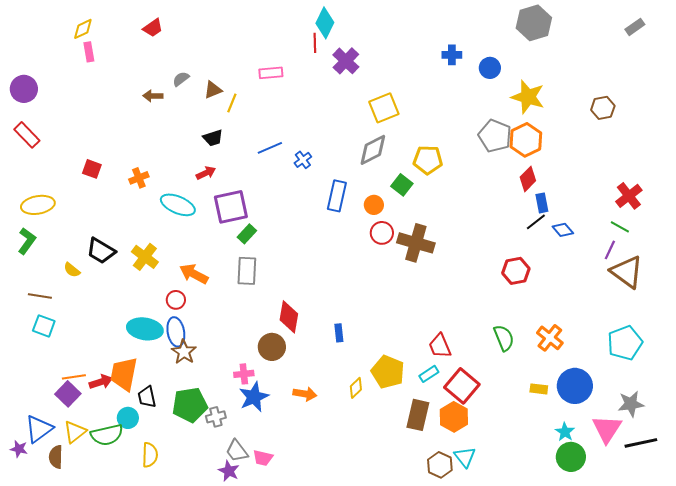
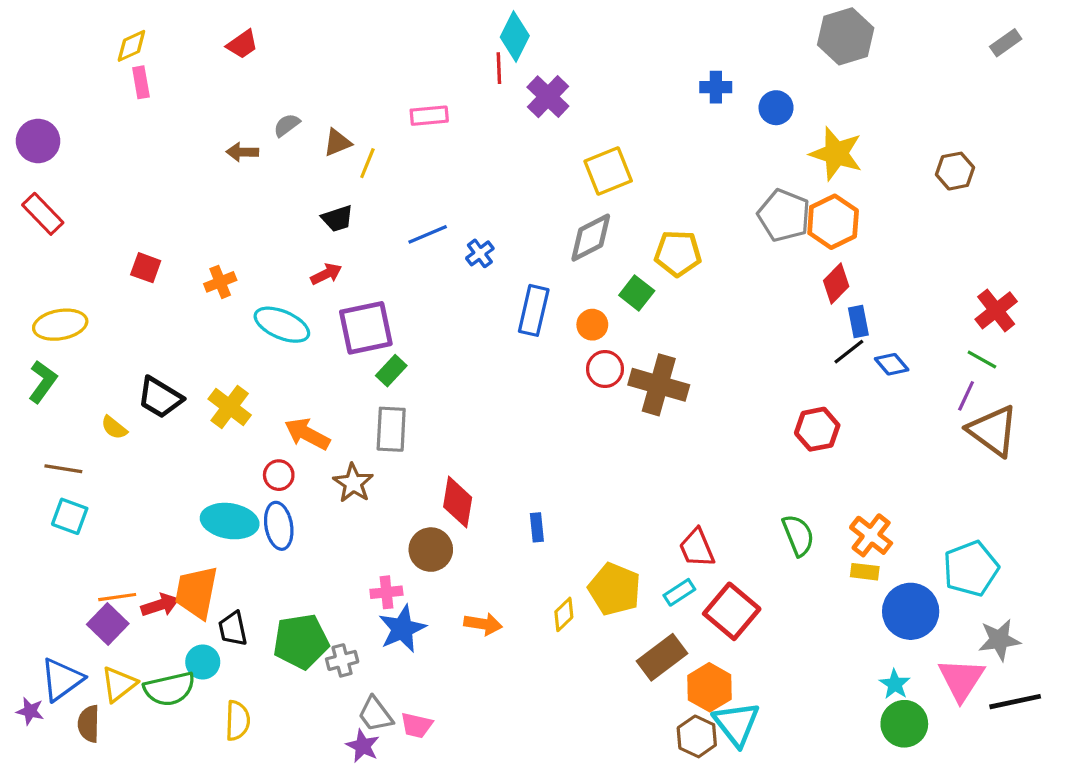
cyan pentagon: (625, 343) -> (971, 569), moved
brown star: (184, 352) -> (353, 483), moved
yellow rectangle: (539, 389) -> (865, 572), moved
brown rectangle: (418, 415) -> (662, 657), turned 40
orange hexagon: (454, 417) -> (710, 687), moved
cyan triangle: (465, 457) -> (736, 724), size x1.4

